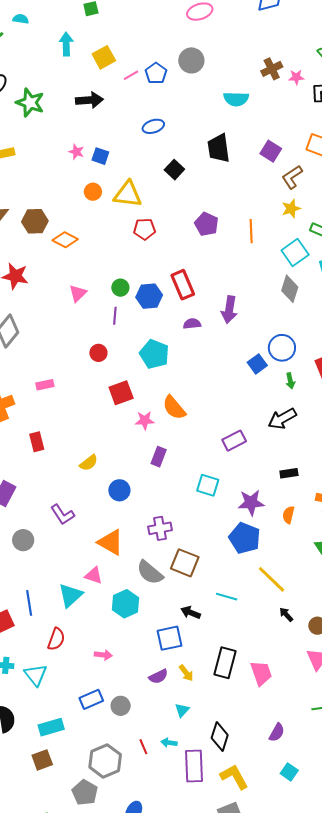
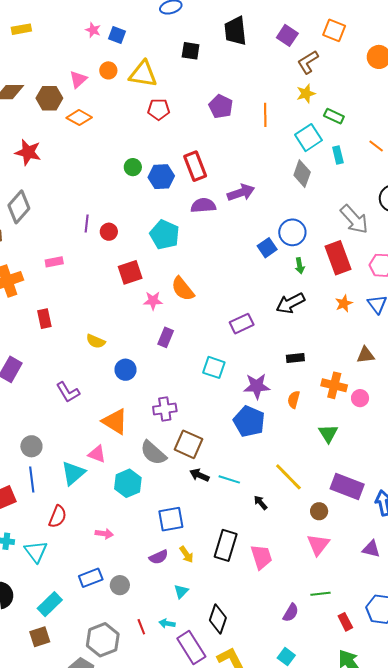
black square: (174, 170) -> (191, 51), turned -36
pink triangle: (78, 293) -> (78, 79), moved
purple arrow: (229, 310) -> (241, 193), turned -120
purple line: (115, 316) -> (87, 223), moved
purple semicircle: (192, 324) -> (203, 205), size x1.4
yellow semicircle: (89, 463) -> (96, 341), turned 60
gray circle: (23, 540) -> (31, 446), moved
yellow line: (271, 579) -> (288, 477), moved
black arrow: (191, 613) -> (199, 475), moved
black arrow: (286, 614) -> (260, 503), moved
cyan rectangle: (51, 727) -> (50, 604), turned -30
purple semicircle: (277, 732) -> (291, 613), moved
purple rectangle: (194, 766) -> (191, 648), turned -32

